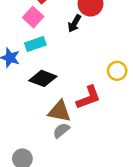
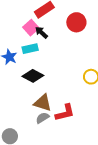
black arrow: (74, 23) -> (41, 32), moved, turned 96
red L-shape: (88, 97) -> (65, 113), moved

